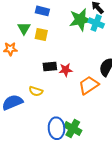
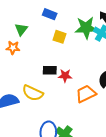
green triangle: (24, 28) -> (21, 29), moved
yellow square: (41, 34) -> (59, 37), moved
yellow semicircle: (36, 91) -> (33, 93), size x1.5

